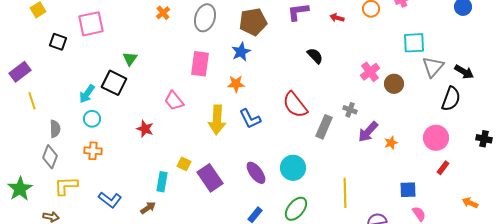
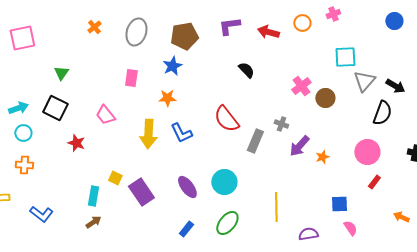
red arrow: (337, 18) -> (268, 32), size x1.5
pink rectangle: (200, 64) -> (131, 78), size x0.7
black square: (114, 83) -> (55, 108), moved
cyan arrow: (87, 94) -> (18, 108), turned -144
brown arrow: (148, 208) -> (93, 222), moved

